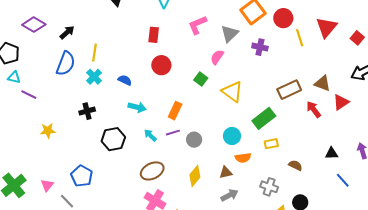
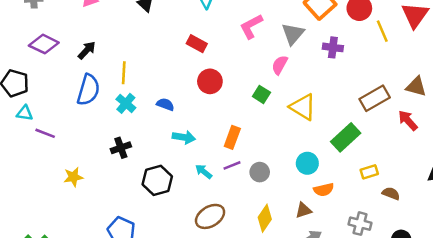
red rectangle: (154, 35) -> (197, 44), turned -63
yellow rectangle: (271, 144) -> (369, 172), moved

